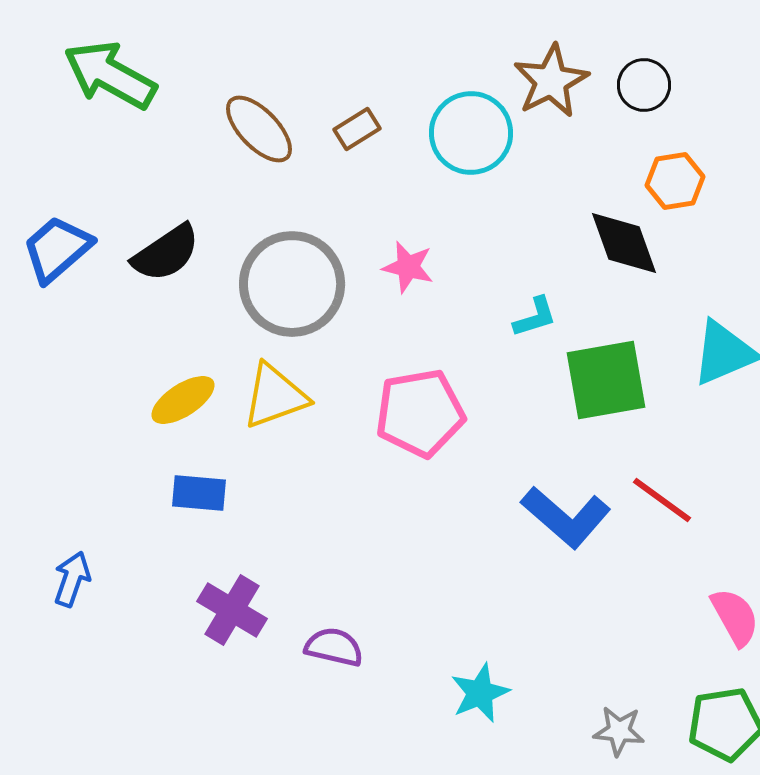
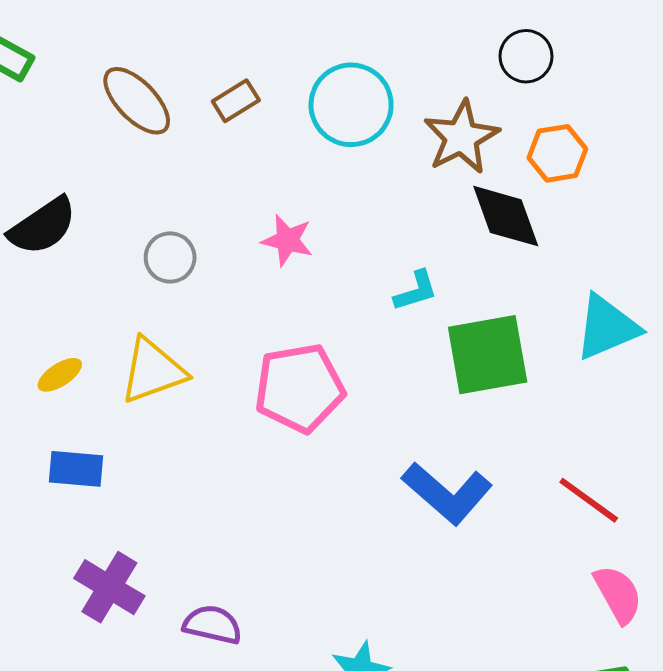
brown star: (551, 81) -> (461, 137), moved
gray circle: (292, 284) -> (170, 258), size x0.5
yellow ellipse: (183, 400) -> (60, 375), size x0.7
red line: (662, 500) -> (589, 500), moved

